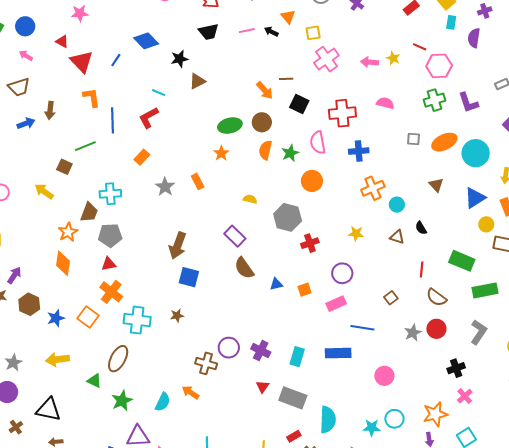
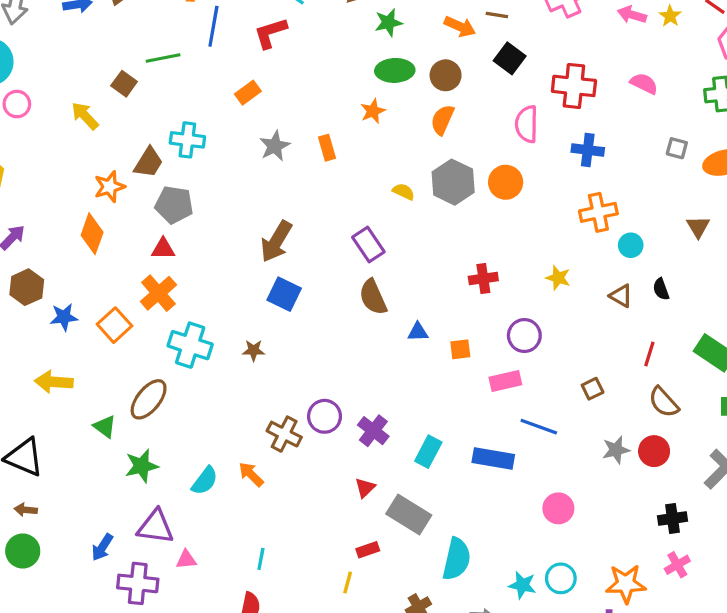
orange arrow: (265, 90) -> (460, 27), turned -36
green star: (290, 153) -> (388, 23), moved
gray hexagon: (288, 217) -> (453, 182), moved
red rectangle: (294, 436) -> (368, 550), moved

